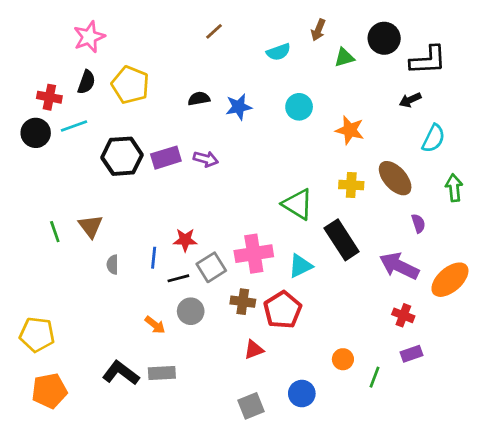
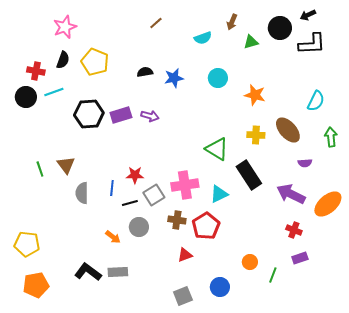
black arrow: (410, 100) -> (308, 15), moved
purple semicircle: (418, 223) -> (305, 163), turned 104
gray semicircle: (112, 265) -> (82, 193), size x1.5

